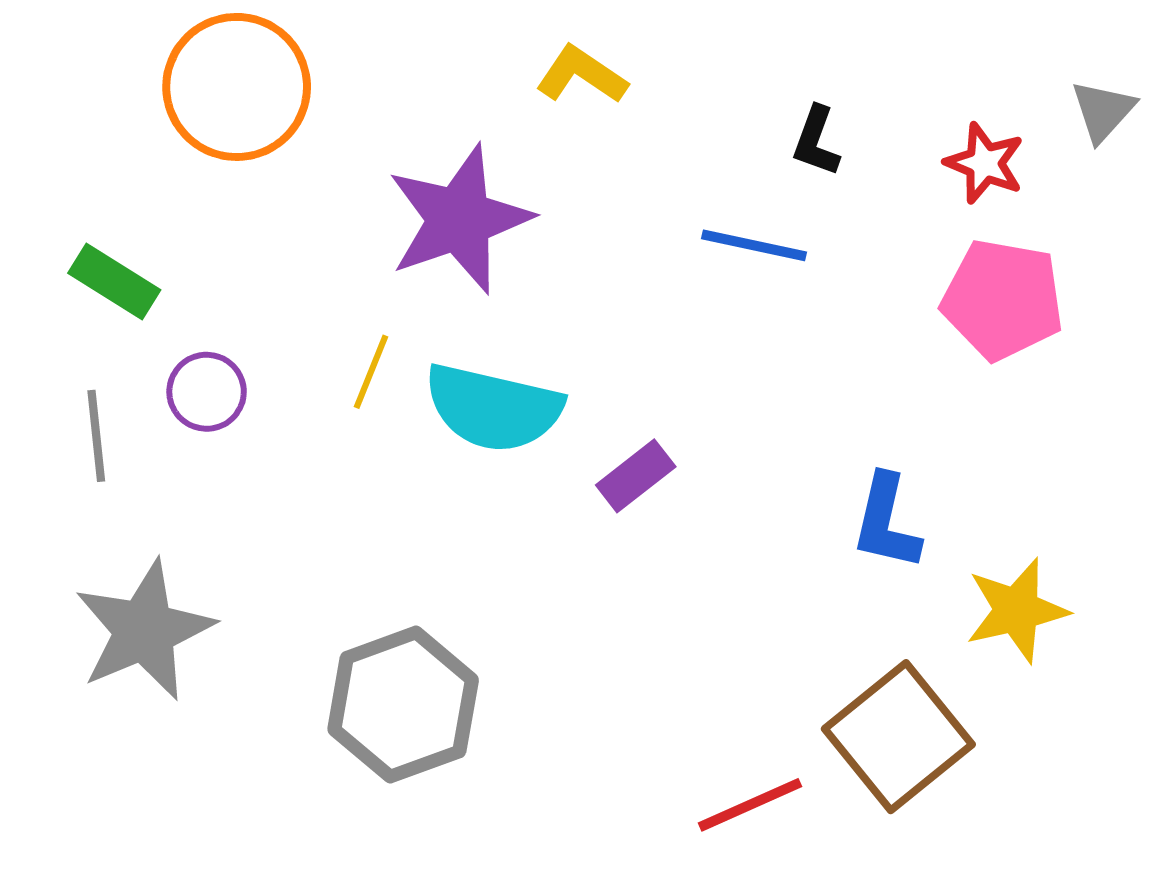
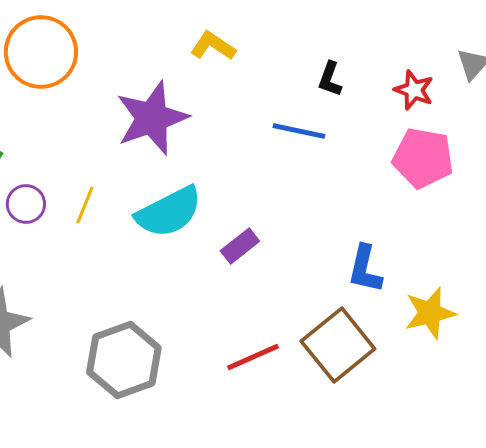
yellow line: (371, 372) -> (85, 205), moved
cyan semicircle: (493, 408) -> (169, 212), turned -40
brown square: (898, 737) -> (338, 345), moved
red line: (750, 805) -> (253, 357), moved

